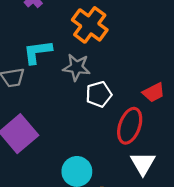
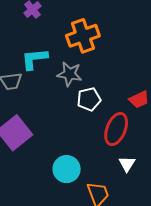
orange cross: (90, 25) -> (83, 36), turned 32
white triangle: (143, 163) -> (127, 164), size x0.7

